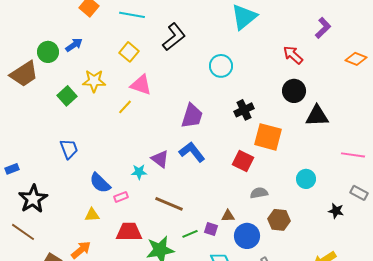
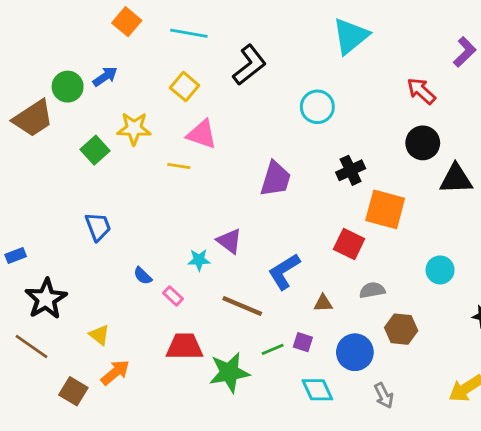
yellow line: (125, 107) -> (179, 166), turned 56
blue L-shape: (192, 152) -> (284, 271), moved, turned -84
blue semicircle: (100, 183) -> (143, 276), size x0.6
pink rectangle: (121, 197) -> (173, 296), turned 64
yellow triangle: (92, 215) -> (99, 335), moved, turned 42
brown triangle: (228, 216) -> (323, 303), moved

